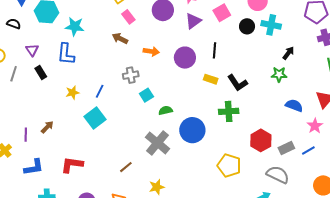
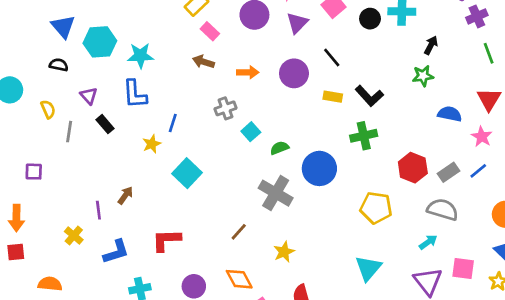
black line: (214, 50) -> (332, 58), turned -35
blue line: (100, 91) -> (173, 123), moved

